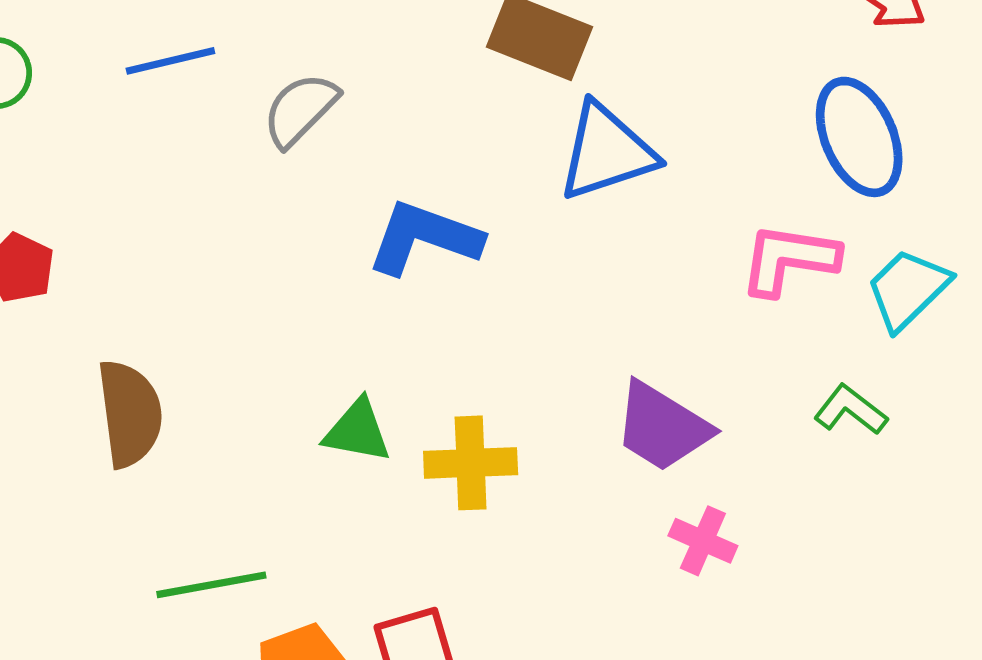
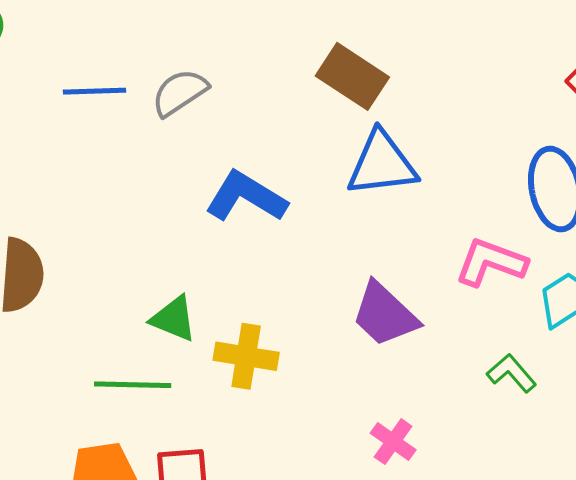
blue line: (170, 61) -> (95, 91), moved
purple trapezoid: (662, 427) -> (385, 315), moved
green line: (211, 585) -> (133, 385), moved

